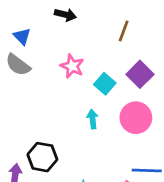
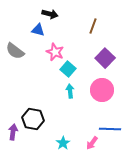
blue triangle: (22, 36) -> (38, 30), moved, turned -32
cyan square: (105, 84) -> (68, 69), moved

